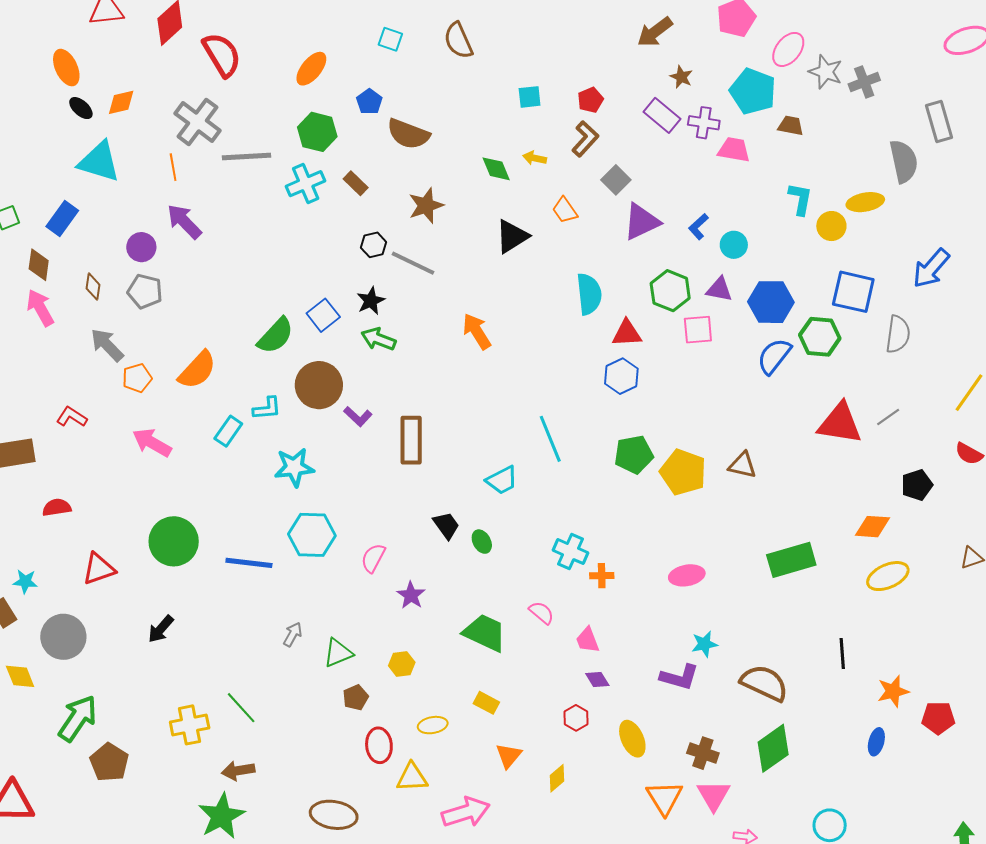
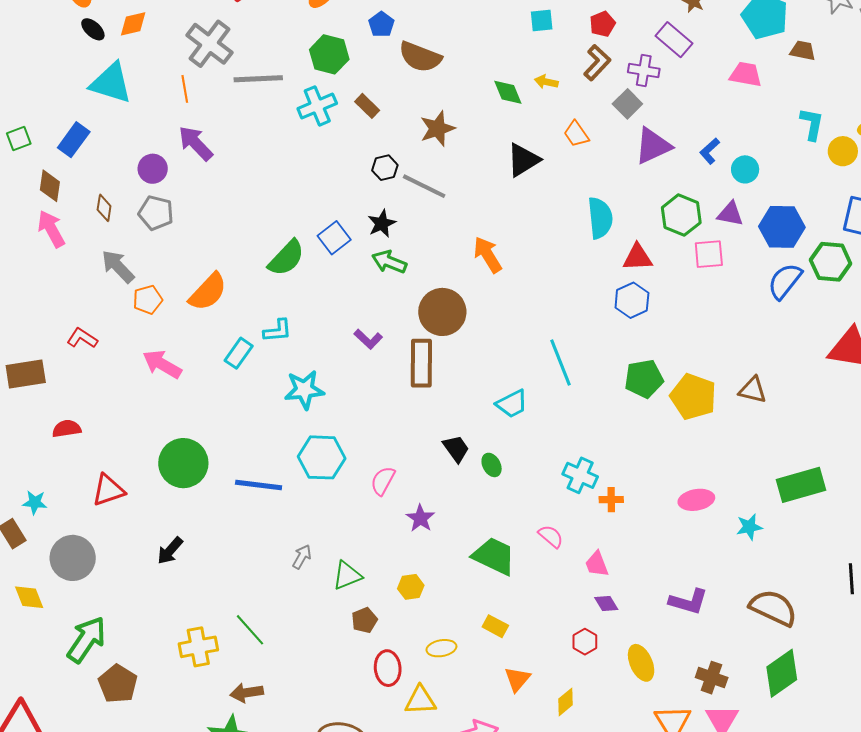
purple cross: (704, 123) -> (644, 70), moved
brown circle: (319, 385) -> (442, 312), moved
cyan star: (705, 644) -> (749, 527), moved

